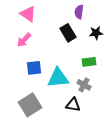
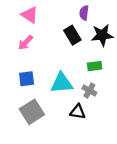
black star: (96, 33) -> (102, 35), size x1.5
blue square: (34, 68) -> (27, 79), moved

